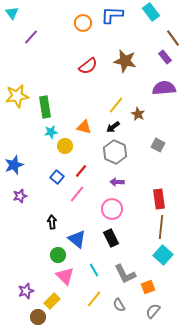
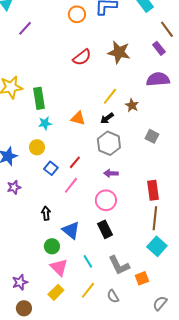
yellow circle: (65, 146) -> (37, 147), moved
yellow rectangle: (52, 301) -> (56, 292), moved
gray semicircle: (153, 311) -> (160, 303), moved
brown circle: (38, 317) -> (24, 308), moved

